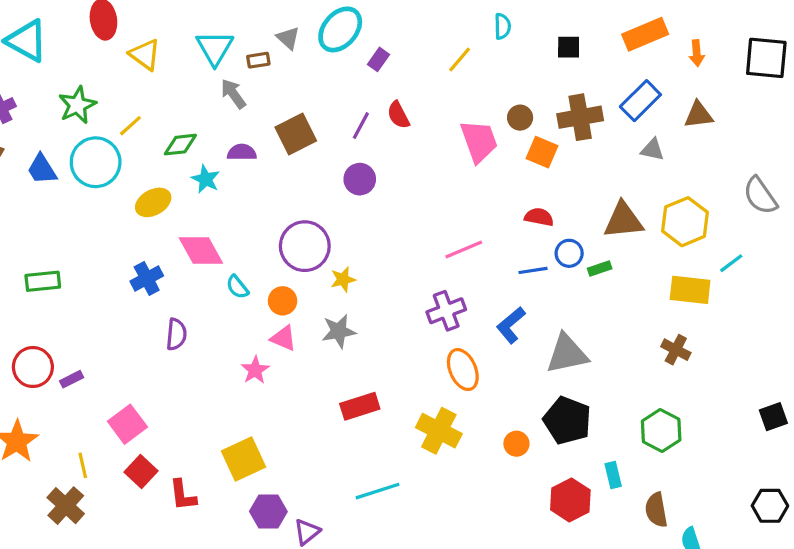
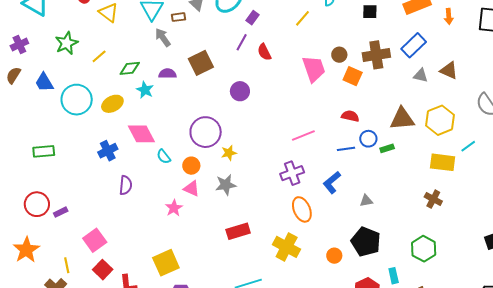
brown triangle: (699, 115) -> (449, 70), moved, turned 30
purple line: (361, 126) -> (242, 42), moved
cyan circle: (96, 162) -> (77, 100), moved
gray triangle: (567, 354) -> (366, 201), size x0.5

